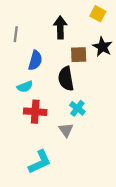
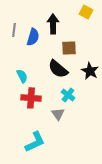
black star: (102, 47) -> (90, 71), moved
blue semicircle: (35, 60) -> (33, 37), moved
black semicircle: (66, 79) -> (58, 69), turned -40
cyan semicircle: (25, 87) -> (22, 76), turned -96

